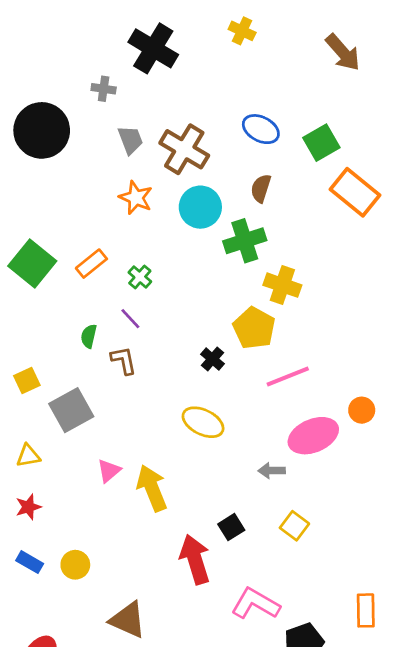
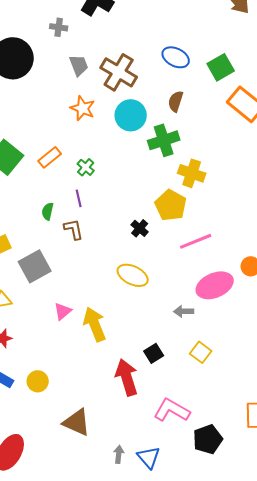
purple line: (130, 319) -> (79, 198), turned 30

